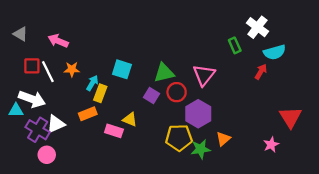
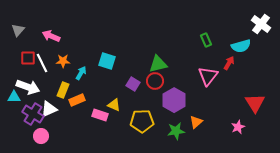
white cross: (257, 27) -> (261, 24), moved
gray triangle: (21, 34) -> (18, 30), turned 40
green triangle: (164, 73) -> (158, 64), moved
pink triangle: (204, 75) -> (208, 76), moved
yellow rectangle: (100, 93) -> (63, 90), moved
yellow pentagon: (179, 138) -> (142, 121), moved

